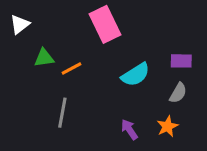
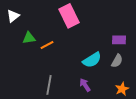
cyan semicircle: (135, 75) -> (92, 60), moved
gray line: (62, 113) -> (49, 85), moved
orange star: (167, 126) -> (122, 89), moved

